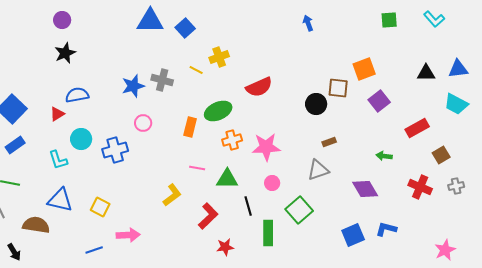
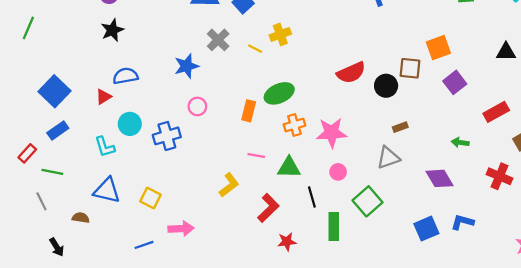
gray cross: (162, 80) -> (218, 40), moved, turned 30
red semicircle: (259, 87) -> (351, 73), moved
brown semicircle: (36, 225) -> (81, 218), size x0.6

